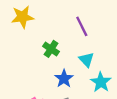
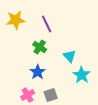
purple line: (82, 26) -> (47, 24), moved
blue star: (64, 79) -> (38, 72), moved

